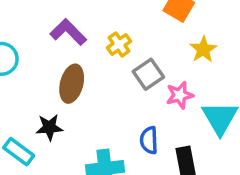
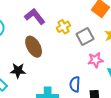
gray square: (148, 74) -> (85, 37), moved
brown ellipse: (72, 84) -> (34, 47), turned -50

